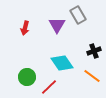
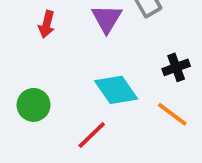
green circle: (27, 77) -> (34, 105), moved

